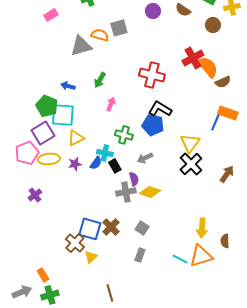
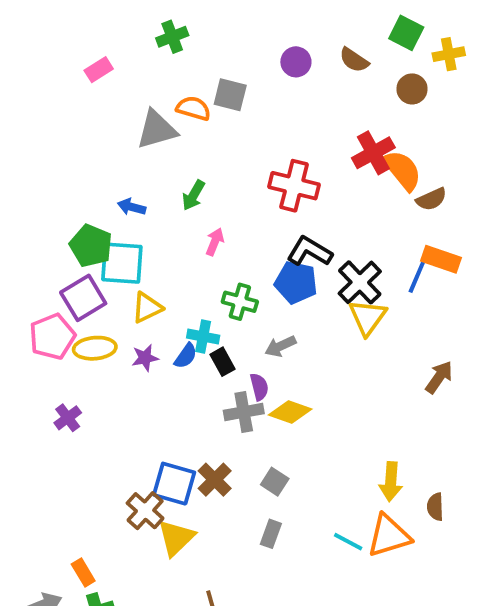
gray square: (119, 28) -> (230, 95), turned 30
black cross: (191, 164) -> (360, 282), moved
yellow triangle: (91, 257) -> (176, 538), size x1.5

